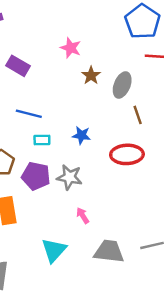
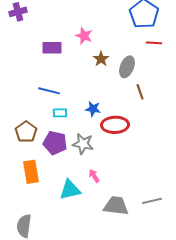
purple rectangle: (18, 66) -> (52, 48), moved, turned -30
red ellipse: (127, 154) -> (115, 125), moved
cyan triangle: (54, 250) -> (70, 190), moved, turned 35

